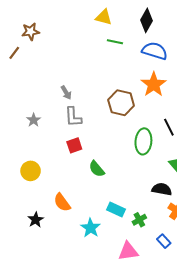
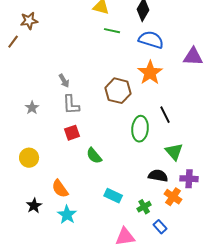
green cross: (139, 220) -> (144, 207), moved
cyan star: (91, 228) -> (67, 215), moved

